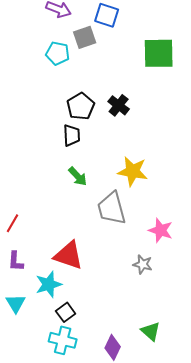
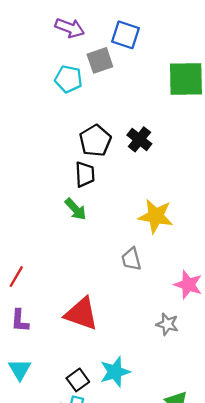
green arrow: (78, 176) -> (76, 209), moved
gray trapezoid: (112, 208) -> (131, 259), size x0.6
cyan star: (49, 284) -> (115, 372), moved

